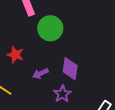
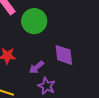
purple star: (62, 94) -> (47, 86), moved

